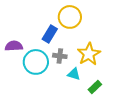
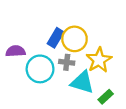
yellow circle: (70, 17) -> (74, 39), moved
cyan triangle: (74, 74) -> (82, 82), size x1.6

